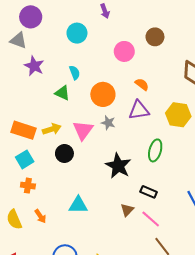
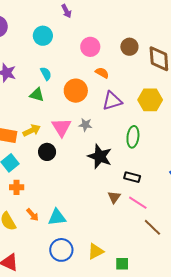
brown circle: (155, 37) -> (129, 47), moved
orange semicircle: (142, 84) -> (102, 73), moved
gray star: (108, 123) -> (85, 125), moved
cyan triangle: (78, 205) -> (57, 217), moved

